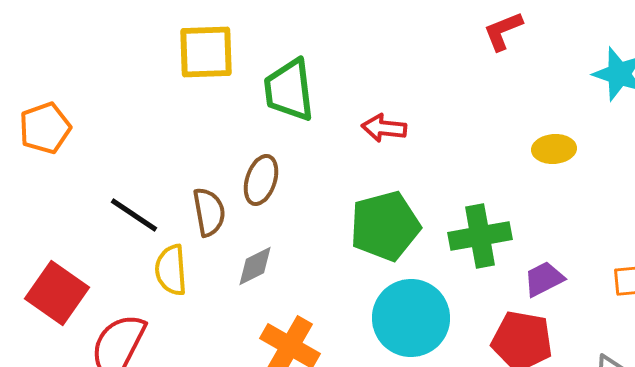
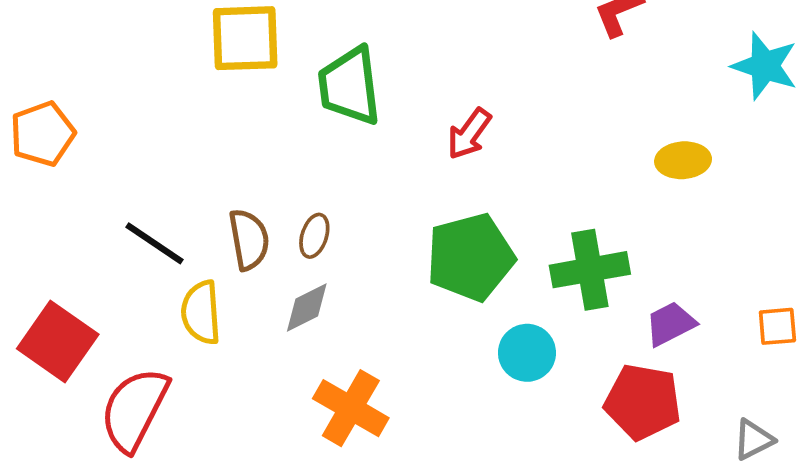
red arrow: (384, 128) -> (469, 134), turned -60
brown ellipse: (261, 180) -> (314, 236), moved, size x0.7
cyan circle: (411, 318) -> (527, 353), moved, size x0.6

